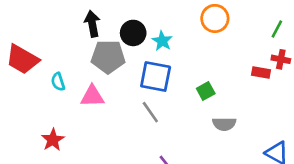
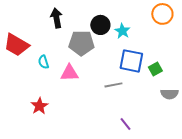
black arrow: (92, 24) -> (56, 18), moved
blue square: (156, 76) -> (131, 61), moved
gray line: (150, 112) -> (113, 85), turned -66

